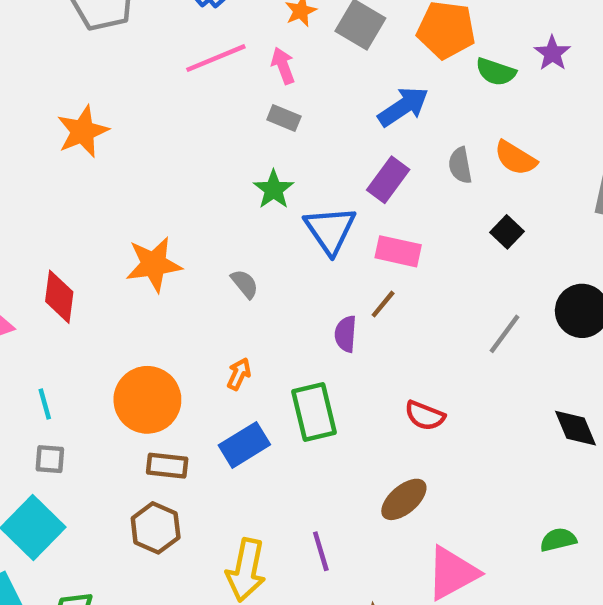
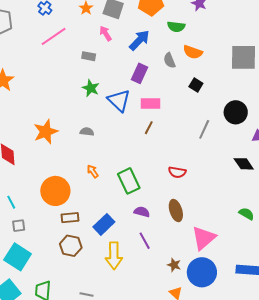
pink arrow: (283, 66) -> (106, 33), moved
green semicircle: (496, 72) -> (176, 27), moved
gray semicircle: (245, 284) -> (87, 132), turned -32
purple semicircle: (346, 334) -> (142, 212), moved, turned 112
orange arrow: (239, 374) -> (93, 171), turned -48
blue rectangle: (244, 445) -> (104, 224), moved
brown ellipse: (404, 499) -> (176, 211), turned -55
green semicircle: (558, 540) -> (246, 214), turned 56

